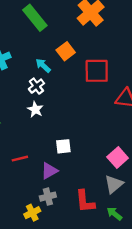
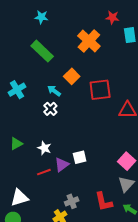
white star: (35, 109) -> (44, 148), moved
purple triangle: (49, 171) -> (62, 165), moved

